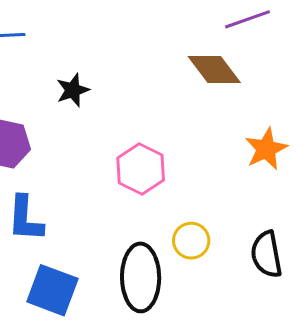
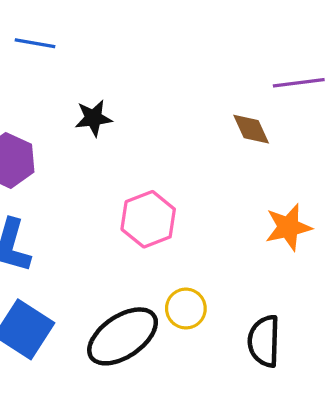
brown diamond: (214, 69) -> (251, 129), size x0.7
black ellipse: (141, 277) -> (123, 336), turned 44

